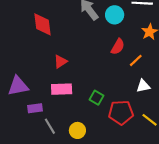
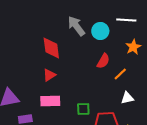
red diamond: (42, 24) -> (51, 48), moved
green square: (97, 98) -> (83, 109), turned -32

